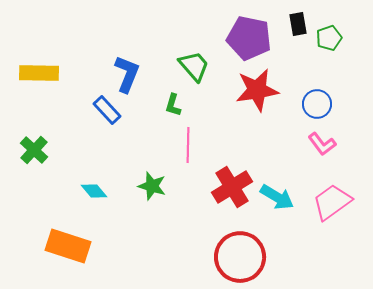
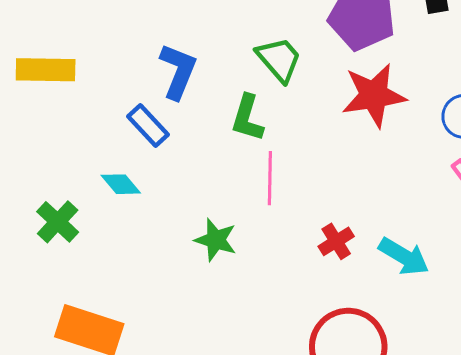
green L-shape: (173, 105) -> (247, 118), size x1.4
green cross: (34, 150) -> (58, 222), moved
red cross: (232, 187) -> (336, 241), size x0.6
cyan diamond: (94, 191) -> (121, 184), moved

